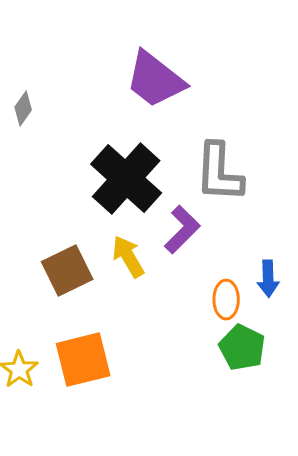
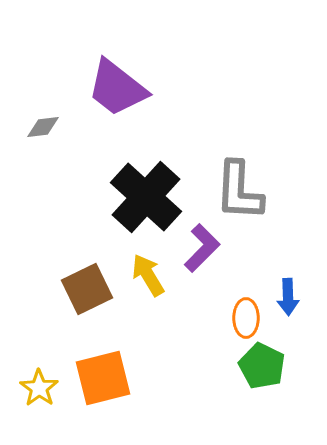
purple trapezoid: (155, 80) -> (117, 88), moved
gray diamond: (23, 109) -> (43, 127), turned 48

